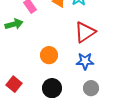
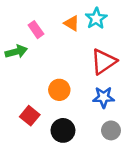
red square: (14, 84) -> (30, 116), moved

